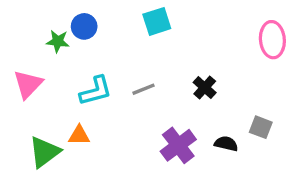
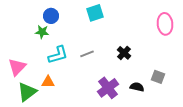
green star: (58, 41) -> (42, 32), moved
pink triangle: (28, 84) -> (17, 67), moved

